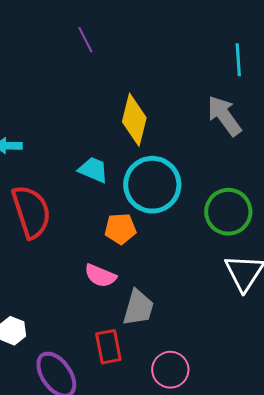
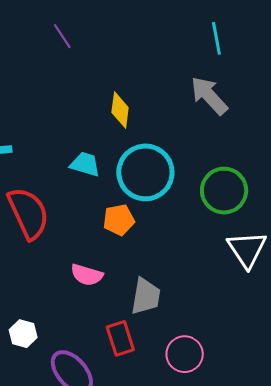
yellow diamond: (134, 120) -> (120, 110), size x0.7
pink semicircle: (100, 276) -> (87, 275), moved

